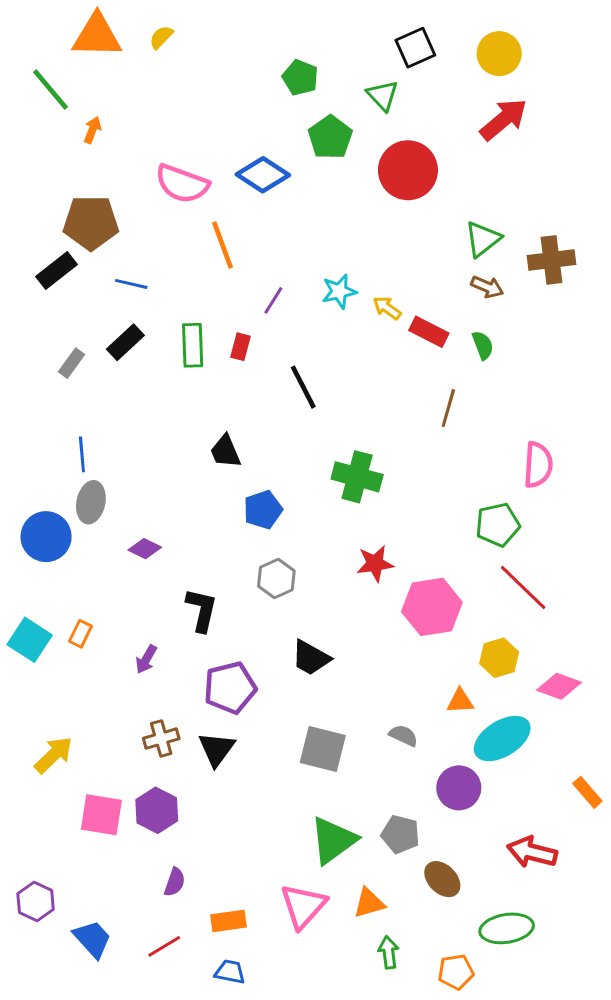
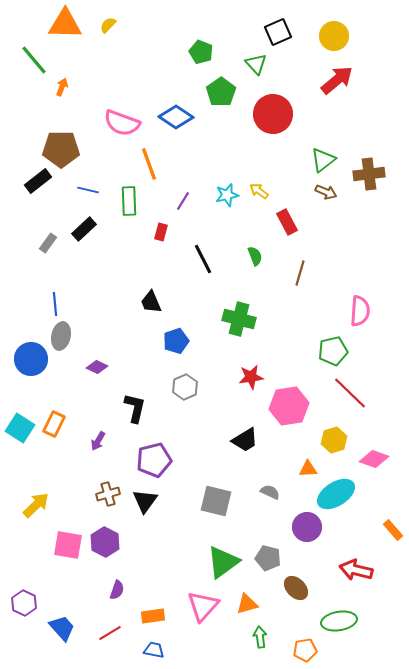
yellow arrow: (387, 308) -> (259, 191), moved
red rectangle: (429, 332) -> (287, 222), turned 35
green rectangle: (193, 345) -> (129, 201), moved
green semicircle: (483, 345) -> (255, 256), moved
orange rectangle: (80, 634) -> (54, 424), size x1.4
black trapezoid: (311, 658) -> (245, 440), moved, turned -60

